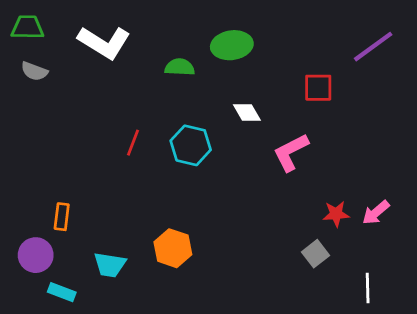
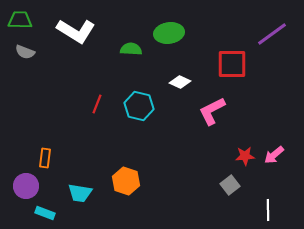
red square: (318, 88) -> (232, 64), size x1.4
white diamond: (247, 112) -> (180, 82), turned -35

